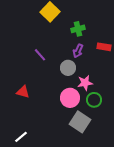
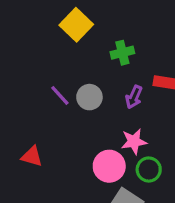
purple arrow: (78, 51) -> (134, 97), moved
gray circle: (68, 68) -> (89, 97), moved

